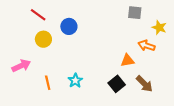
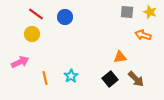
blue circle: (69, 26) -> (65, 17), moved
yellow star: (159, 28) -> (150, 12), moved
yellow circle: (43, 39) -> (32, 34), moved
orange arrow: (146, 46) -> (143, 35), moved

